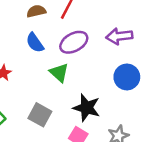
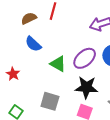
purple ellipse: (74, 42) -> (85, 58), moved

